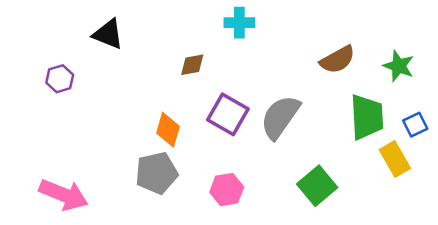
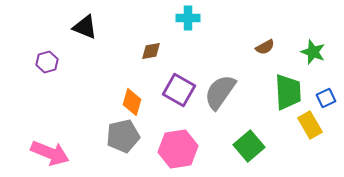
brown semicircle: (338, 60) -> (265, 47), size x0.7
pink hexagon: (227, 190) -> (178, 149), size x1.5

